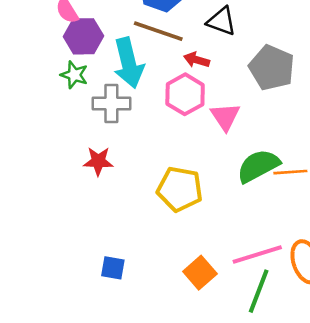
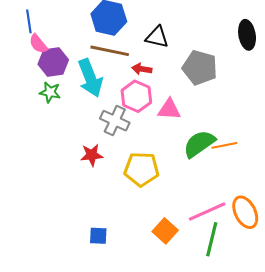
gray cross: (111, 103) -> (115, 121), moved, turned 32
pink triangle: (225, 117) -> (169, 109), turned -45
red star: (98, 161) -> (92, 155), moved

